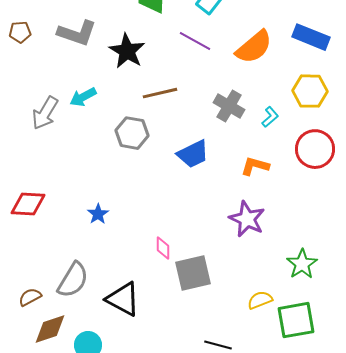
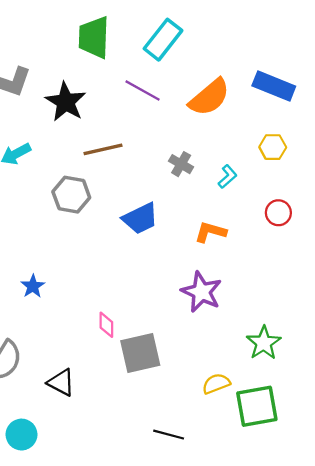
yellow hexagon: (310, 91) -> (273, 147), size x0.7
gray cross: (229, 106) -> (181, 164), size x0.7
red circle: (315, 149) -> (278, 213), size x0.6
black triangle: (123, 299) -> (61, 382), size x0.7

